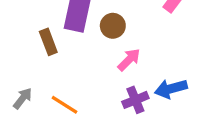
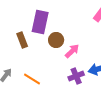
brown circle: (113, 26) -> (56, 40), moved

